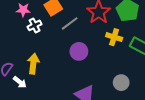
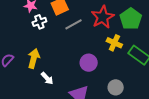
purple circle: (79, 51) -> (89, 63), moved
white arrow: (20, 82) -> (47, 78), moved

